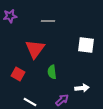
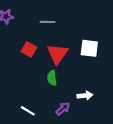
red triangle: (35, 49) -> (57, 54), moved
red square: (18, 74) -> (29, 49), moved

